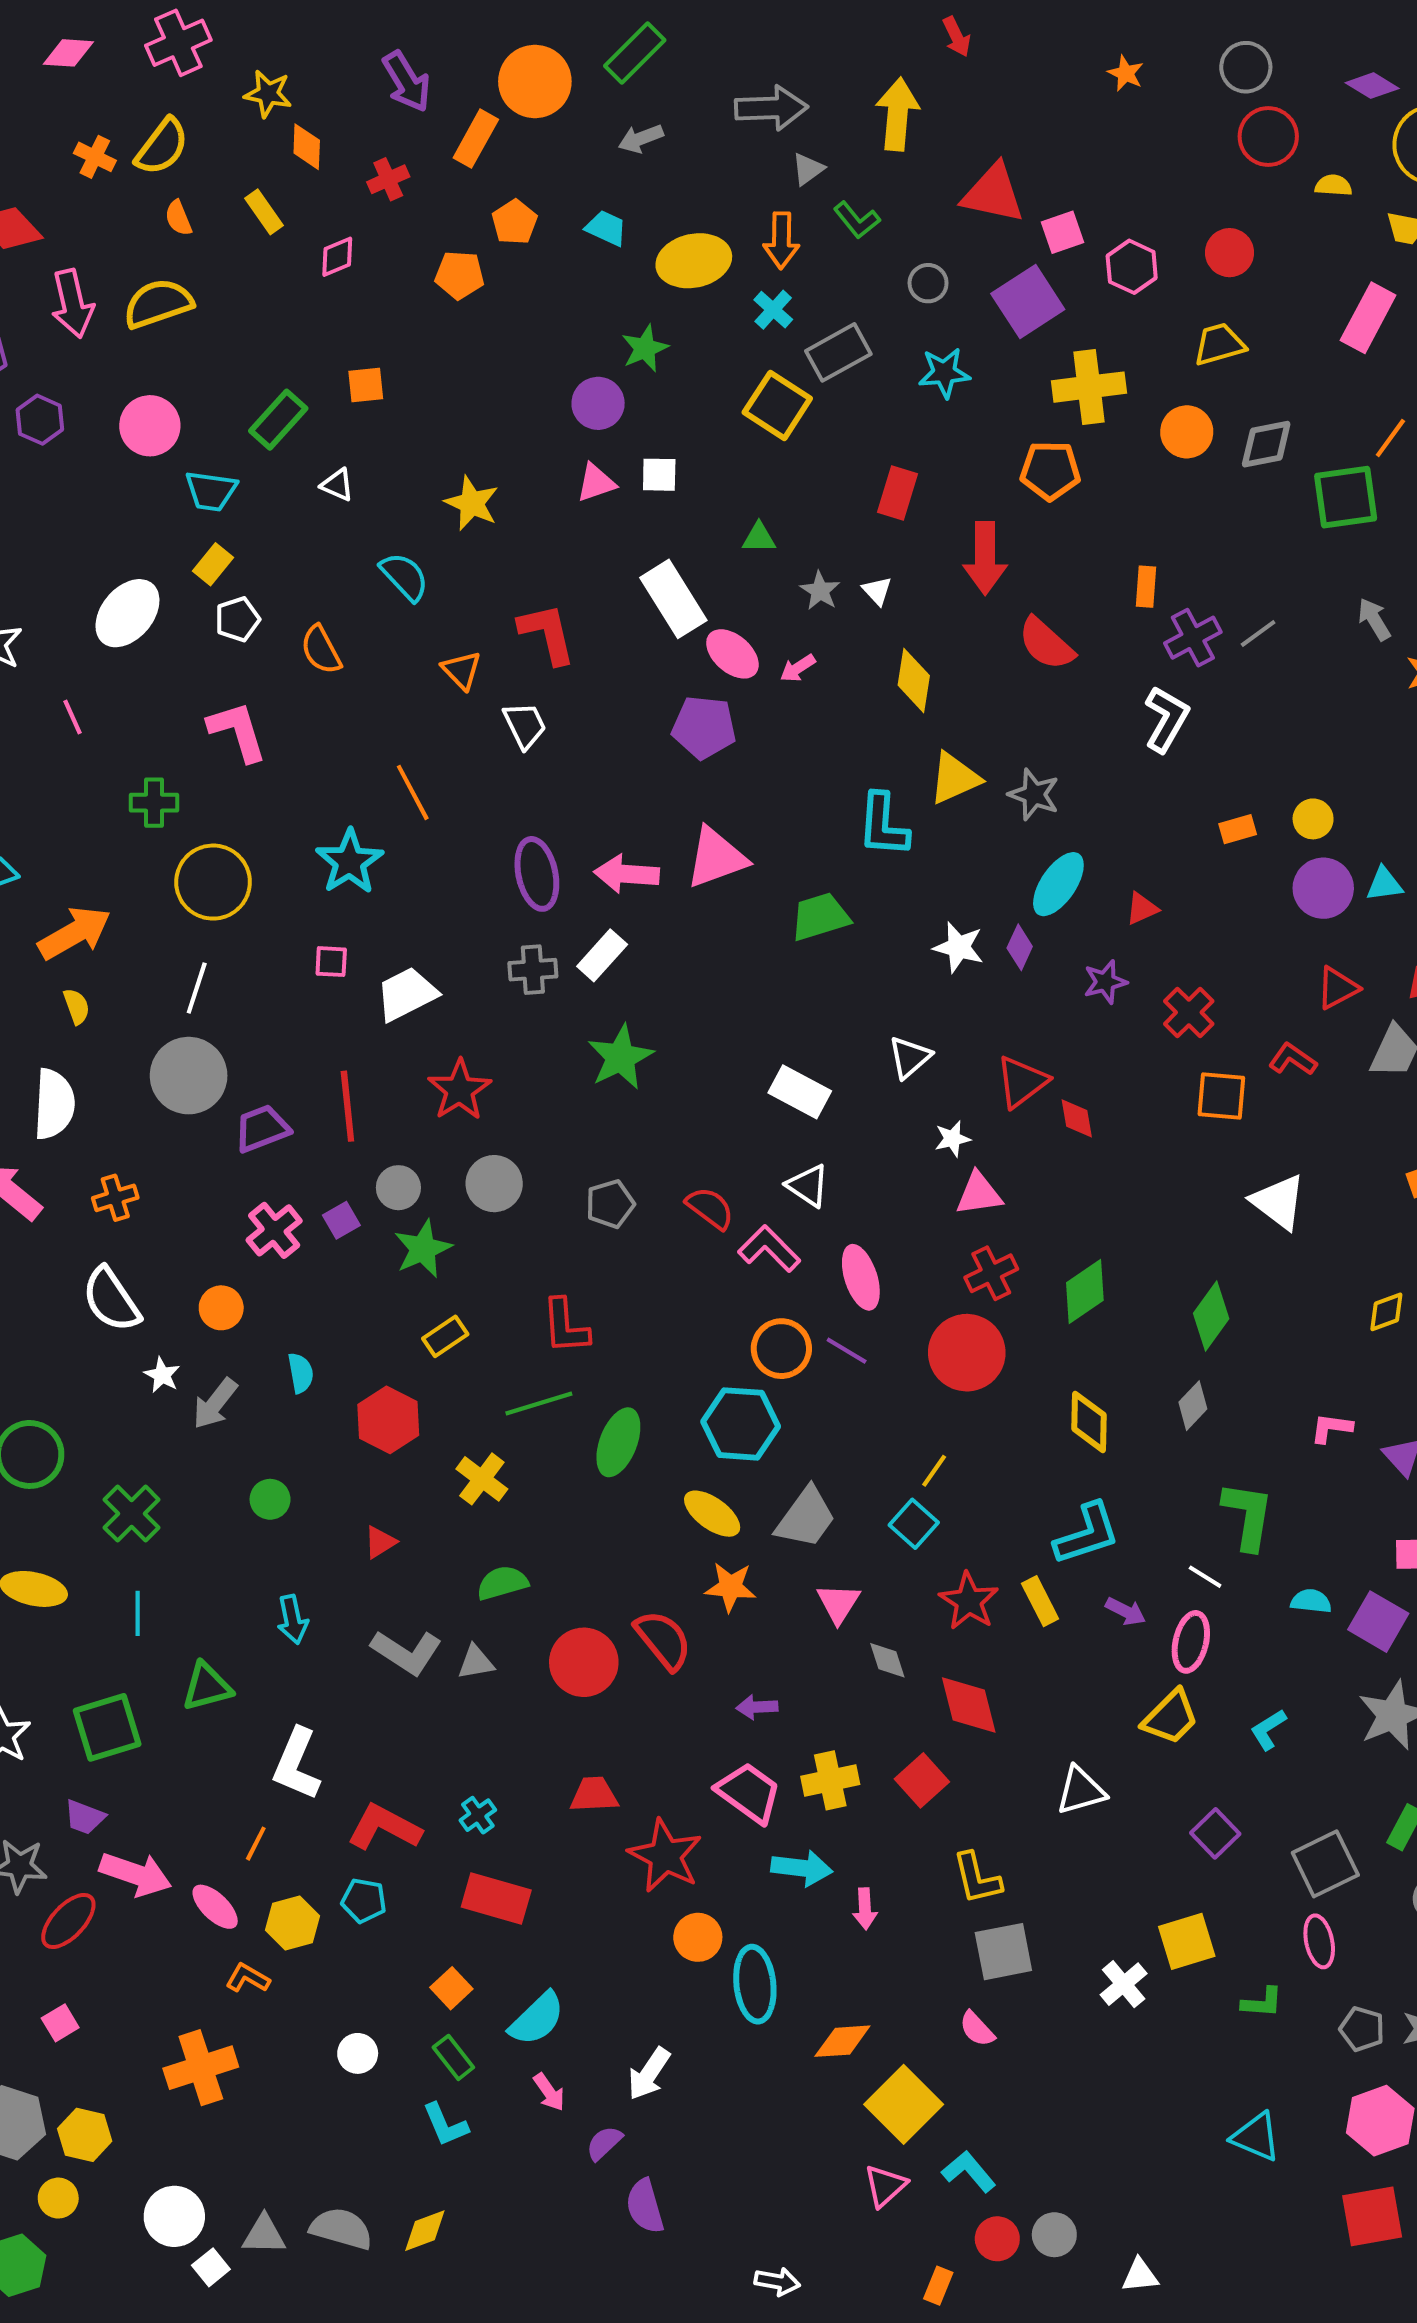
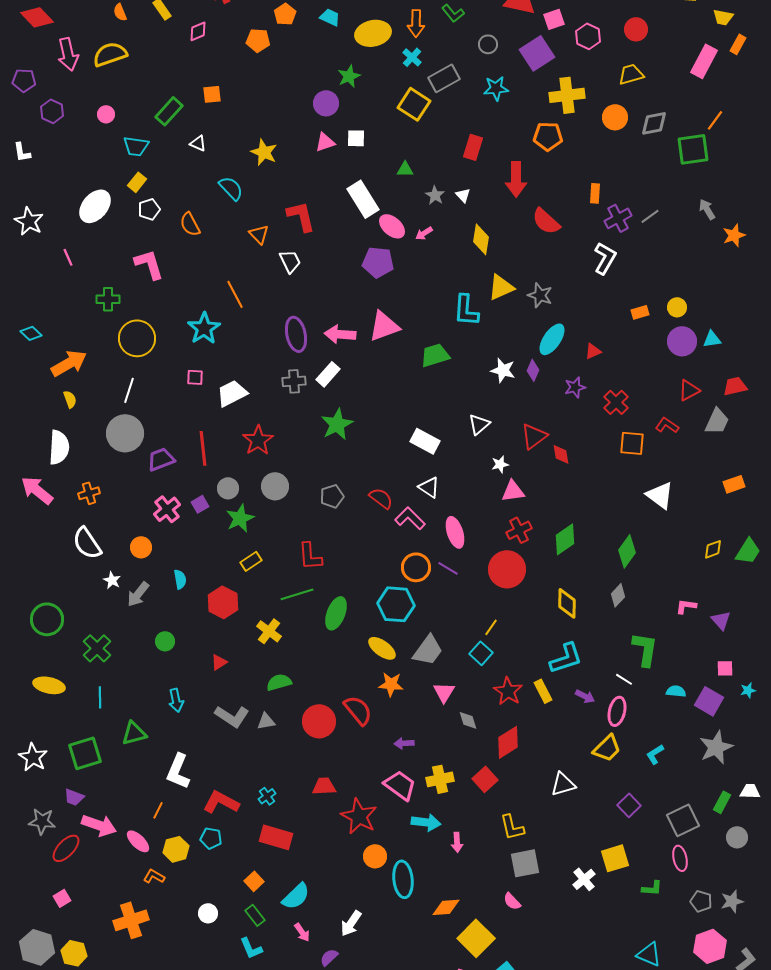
pink circle: (150, 426) -> (106, 114), size x0.6
red diamond: (969, 1705) -> (508, 742), turned 72

